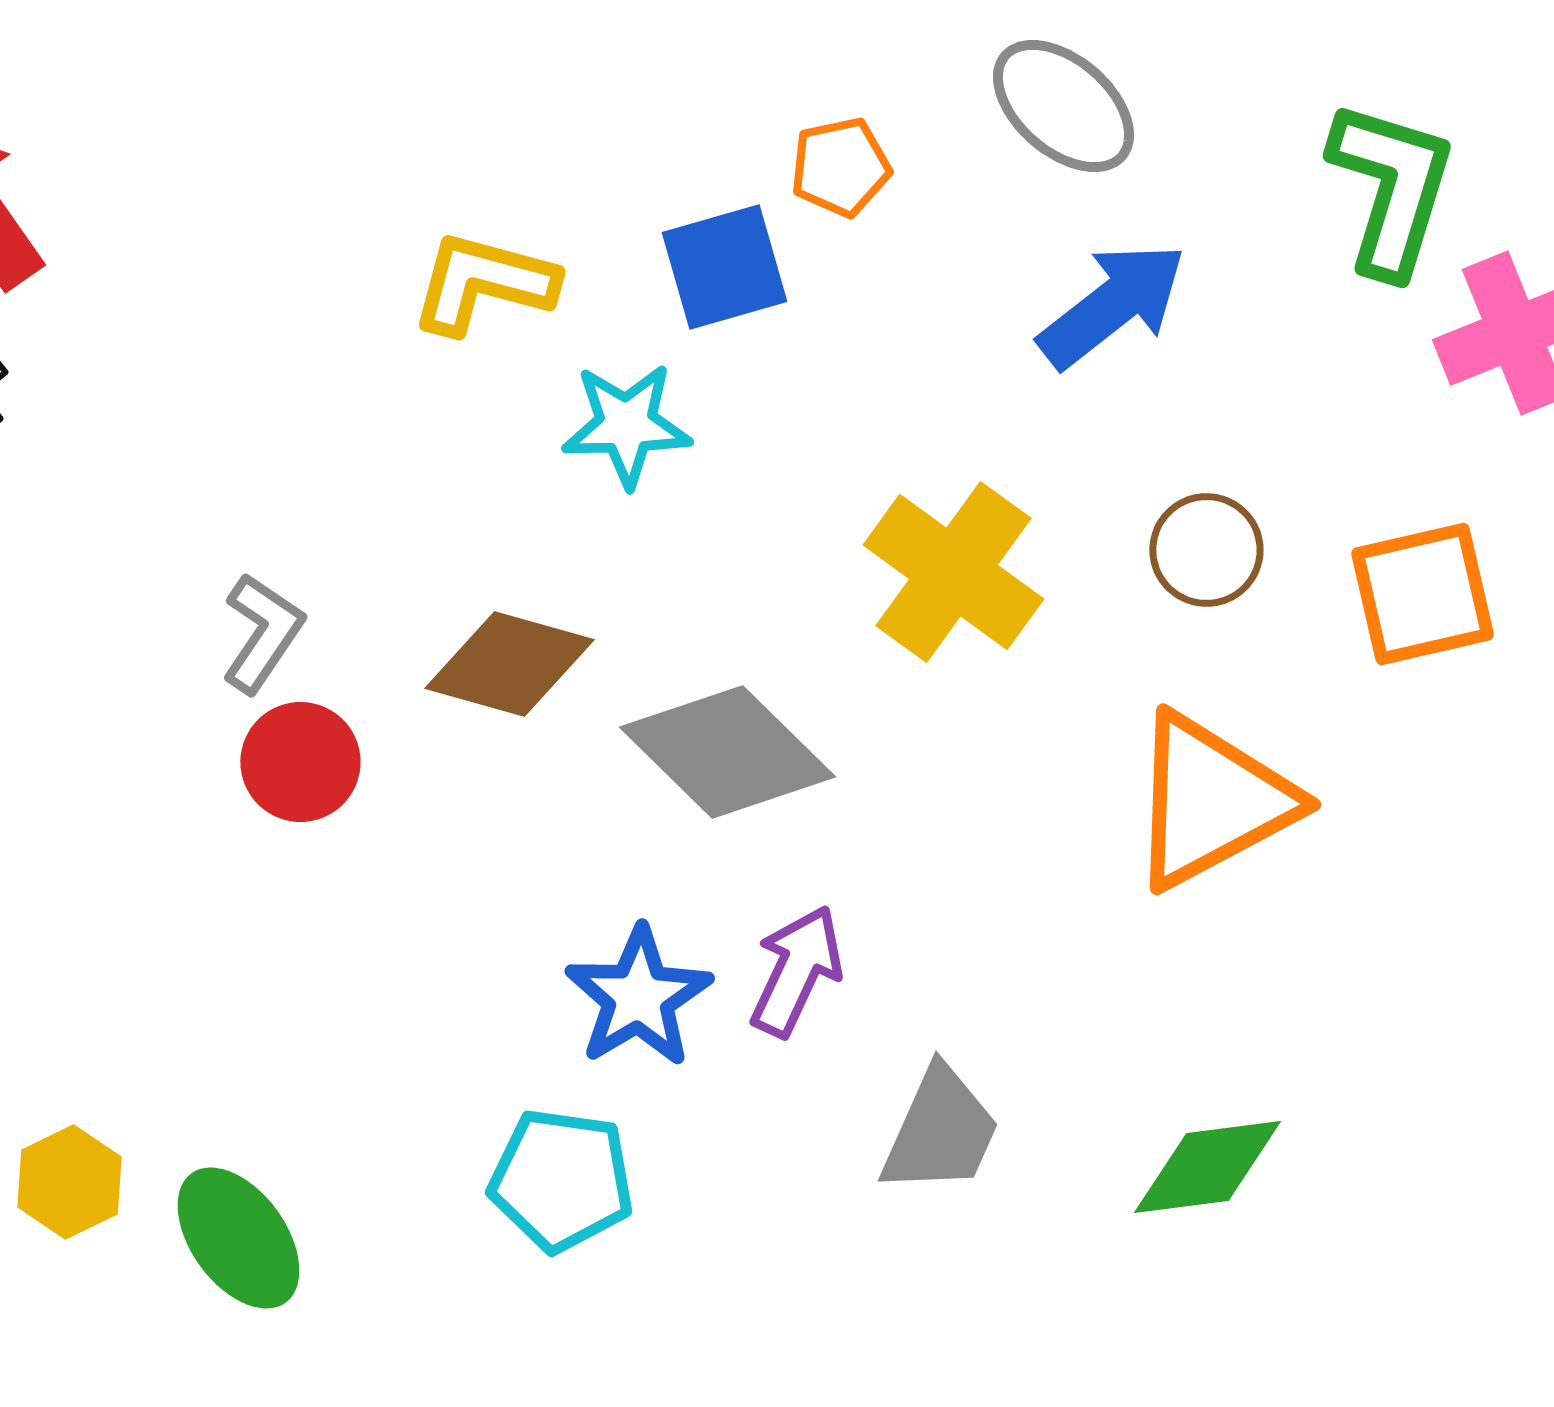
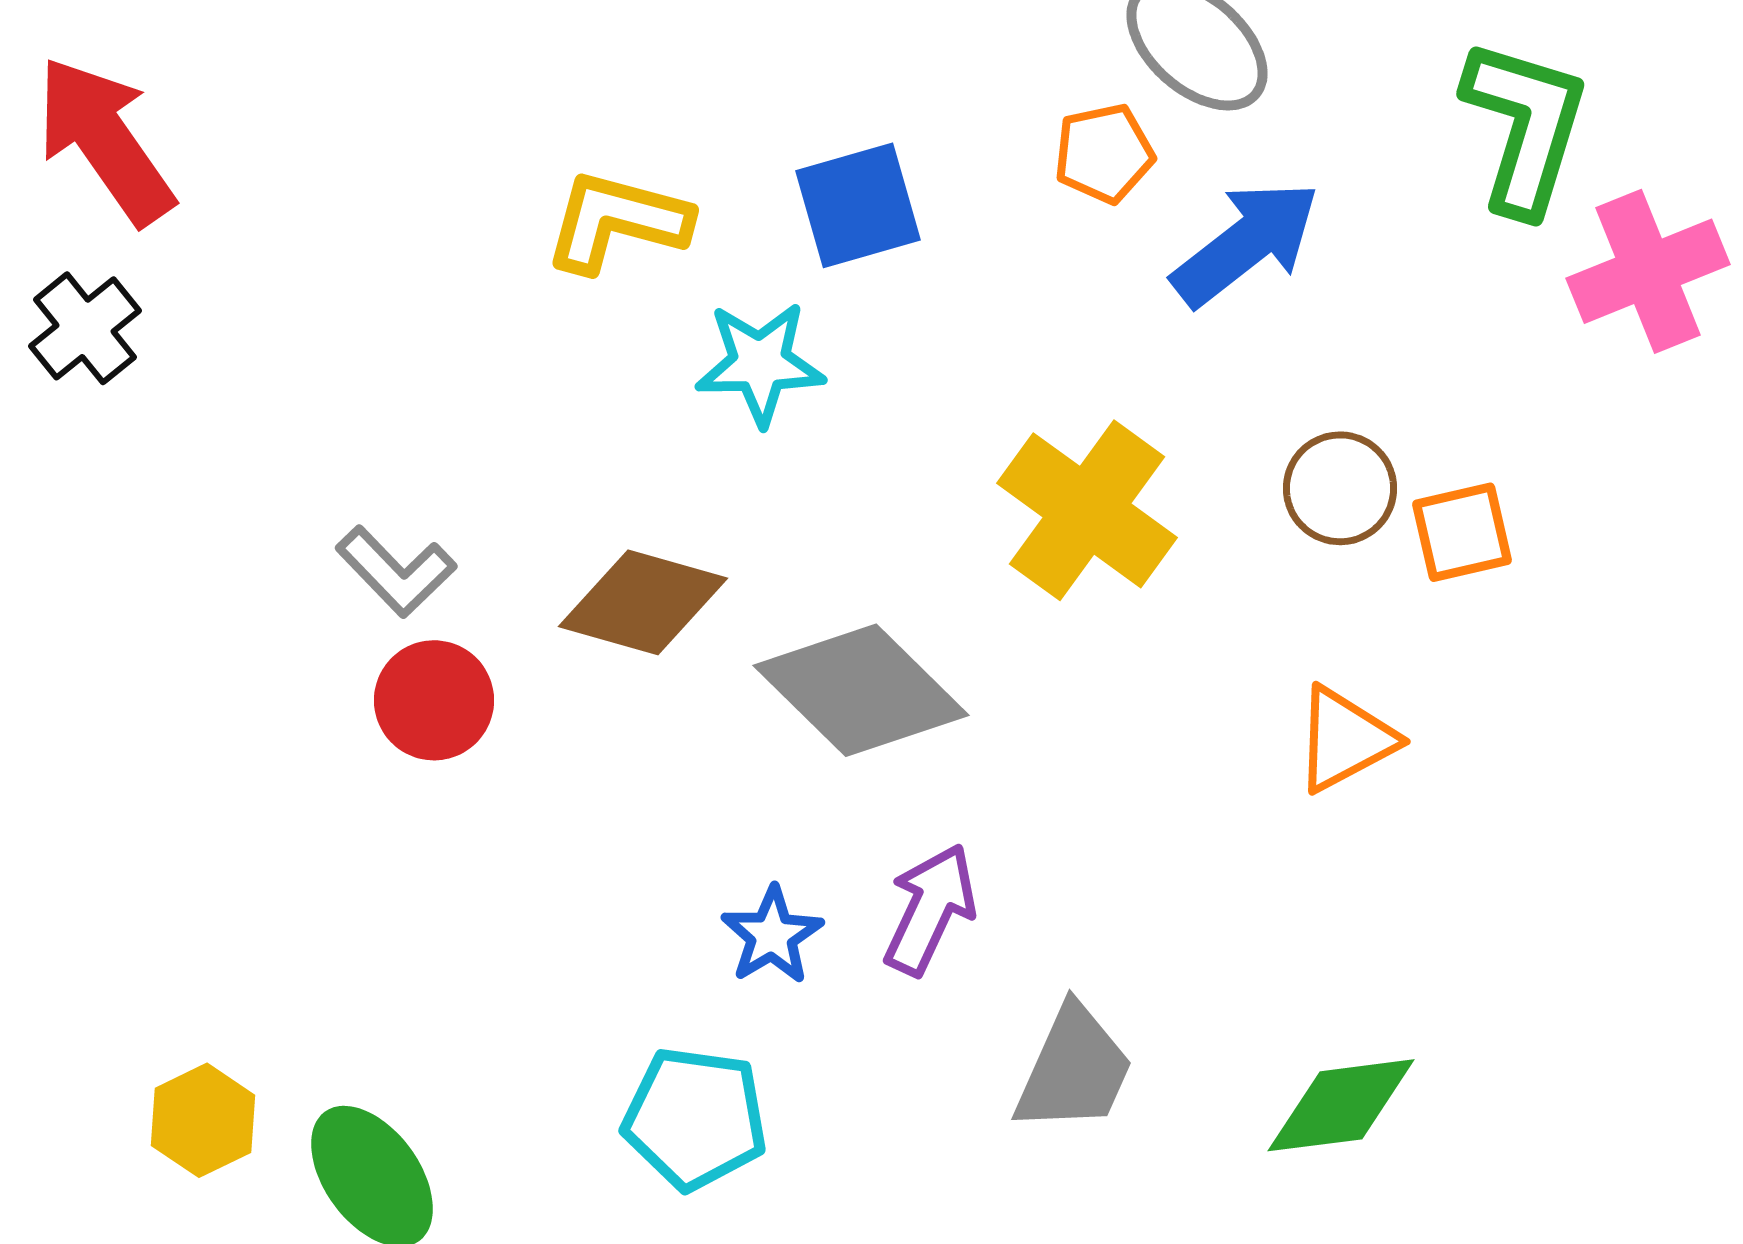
orange pentagon: (840, 167) -> (1104, 153), moved
orange square: (1422, 594) -> (1462, 532), moved, size x0.7
gray L-shape: (262, 633) -> (396, 571), turned 102
orange triangle: (1211, 801) -> (1345, 739), size x0.6
blue star: (638, 997) -> (772, 935), size x0.7

